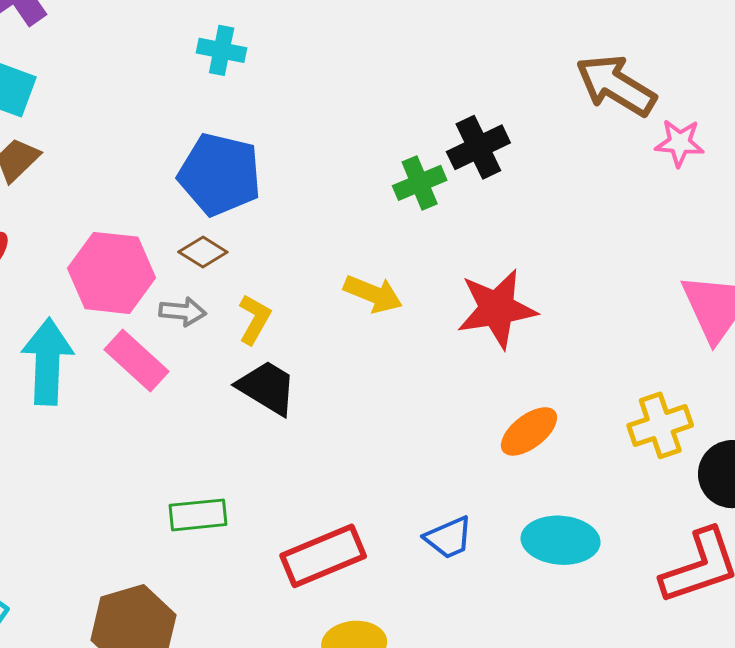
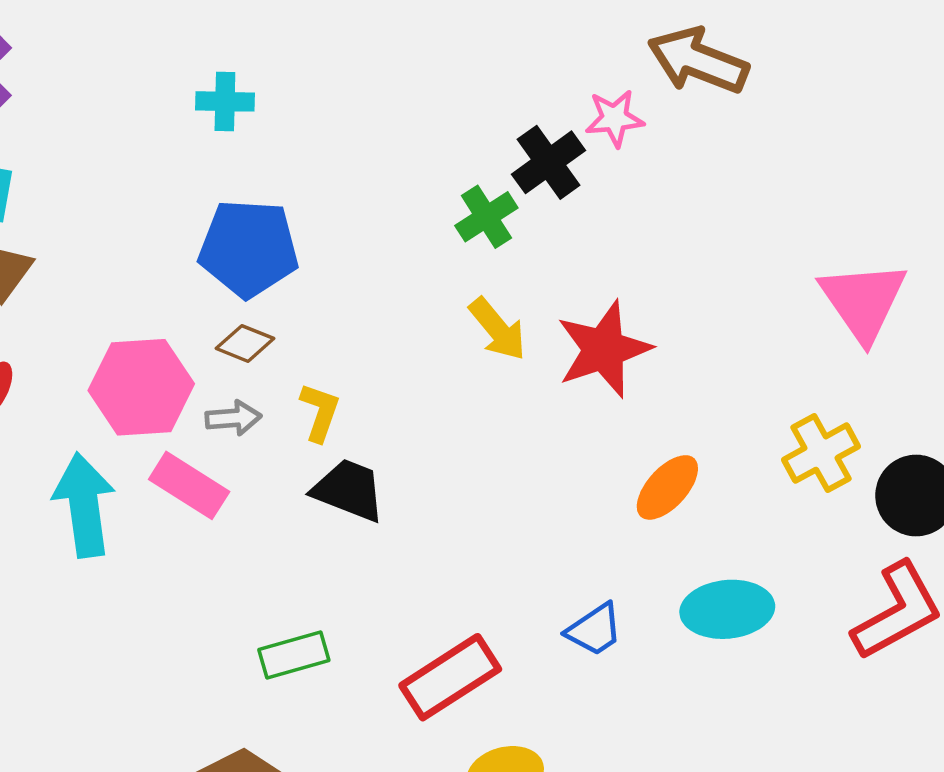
pink star: (680, 143) -> (615, 118), moved
yellow arrow: (373, 294) -> (498, 329), moved, turned 38

